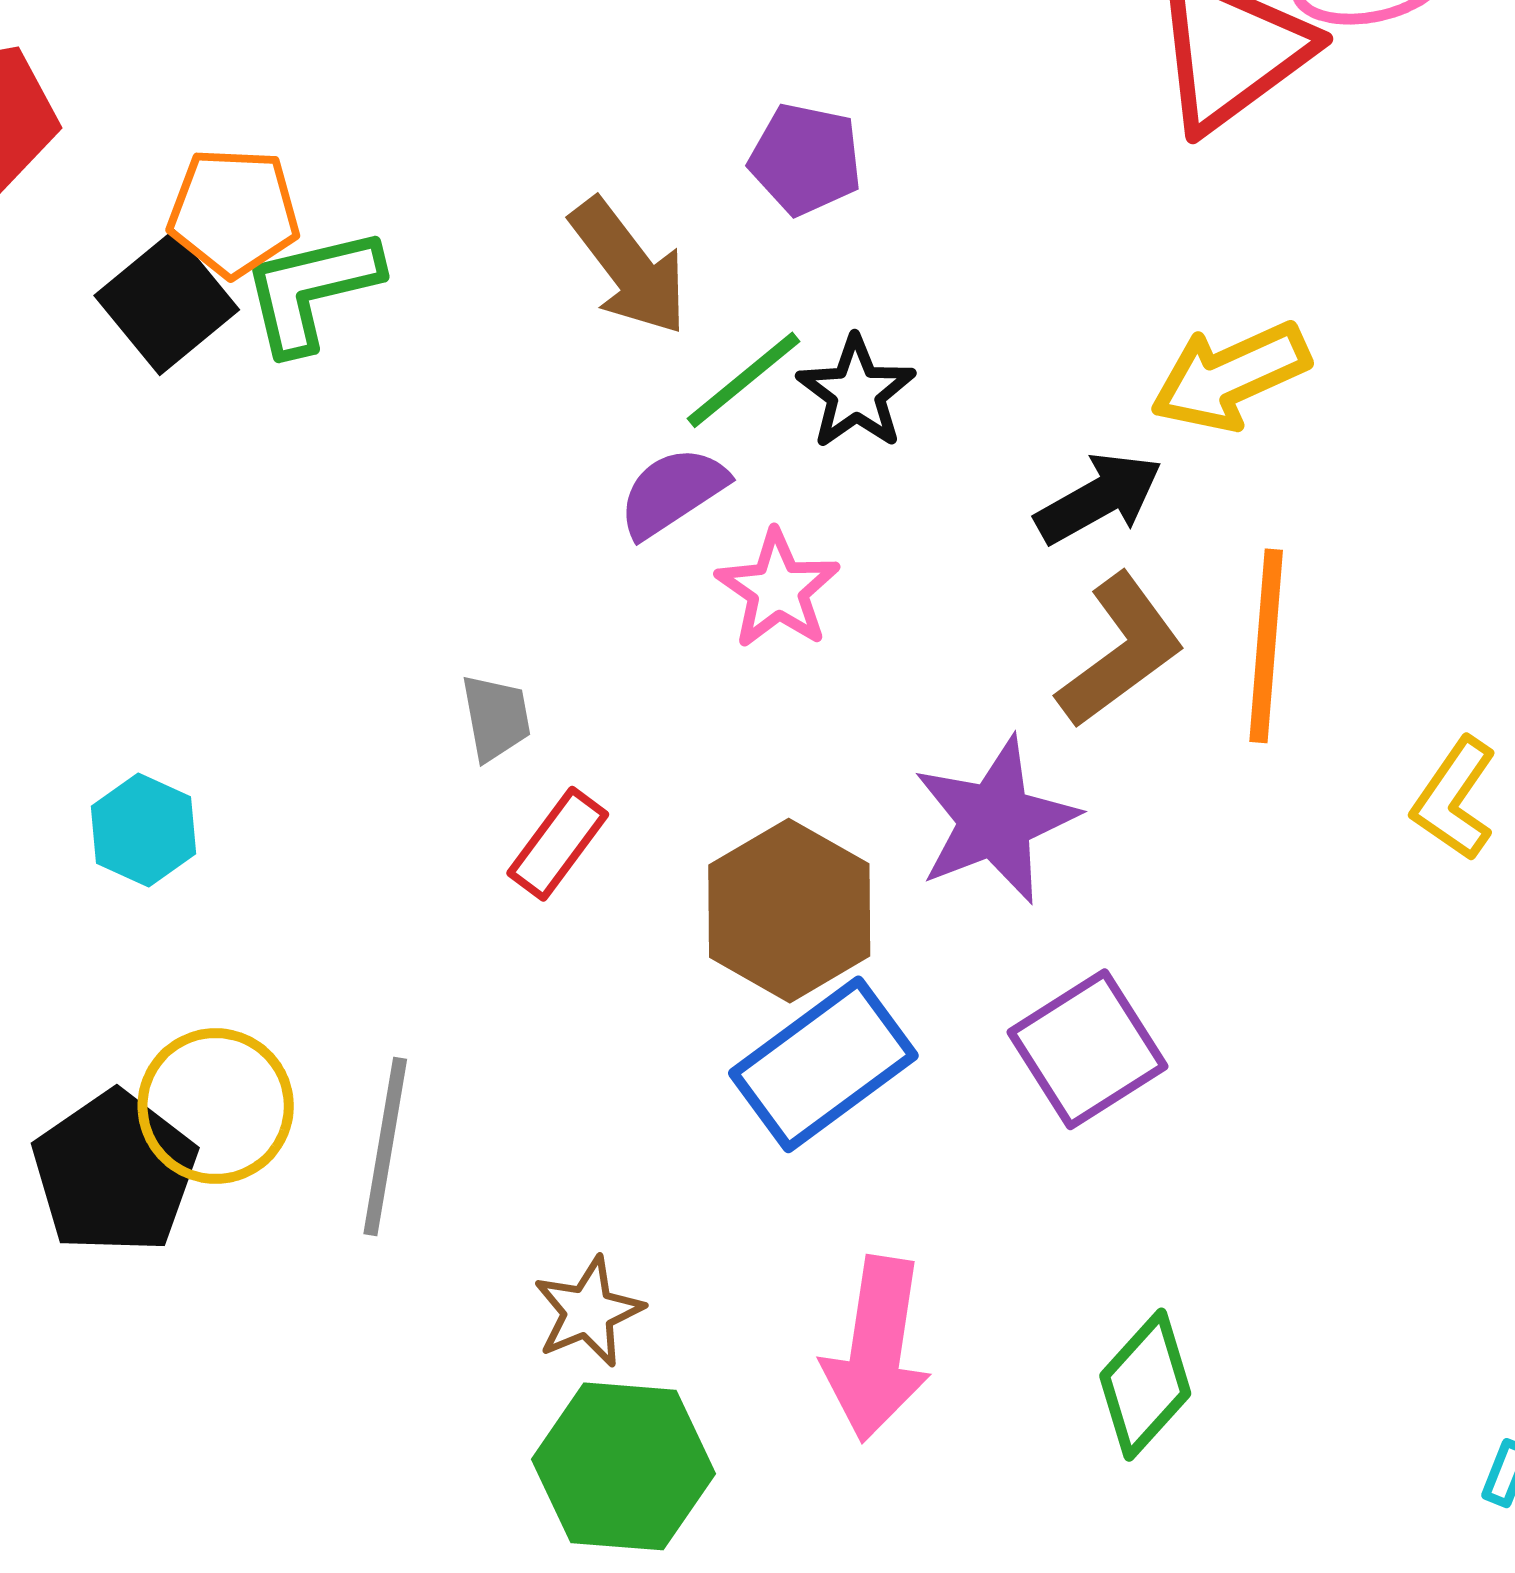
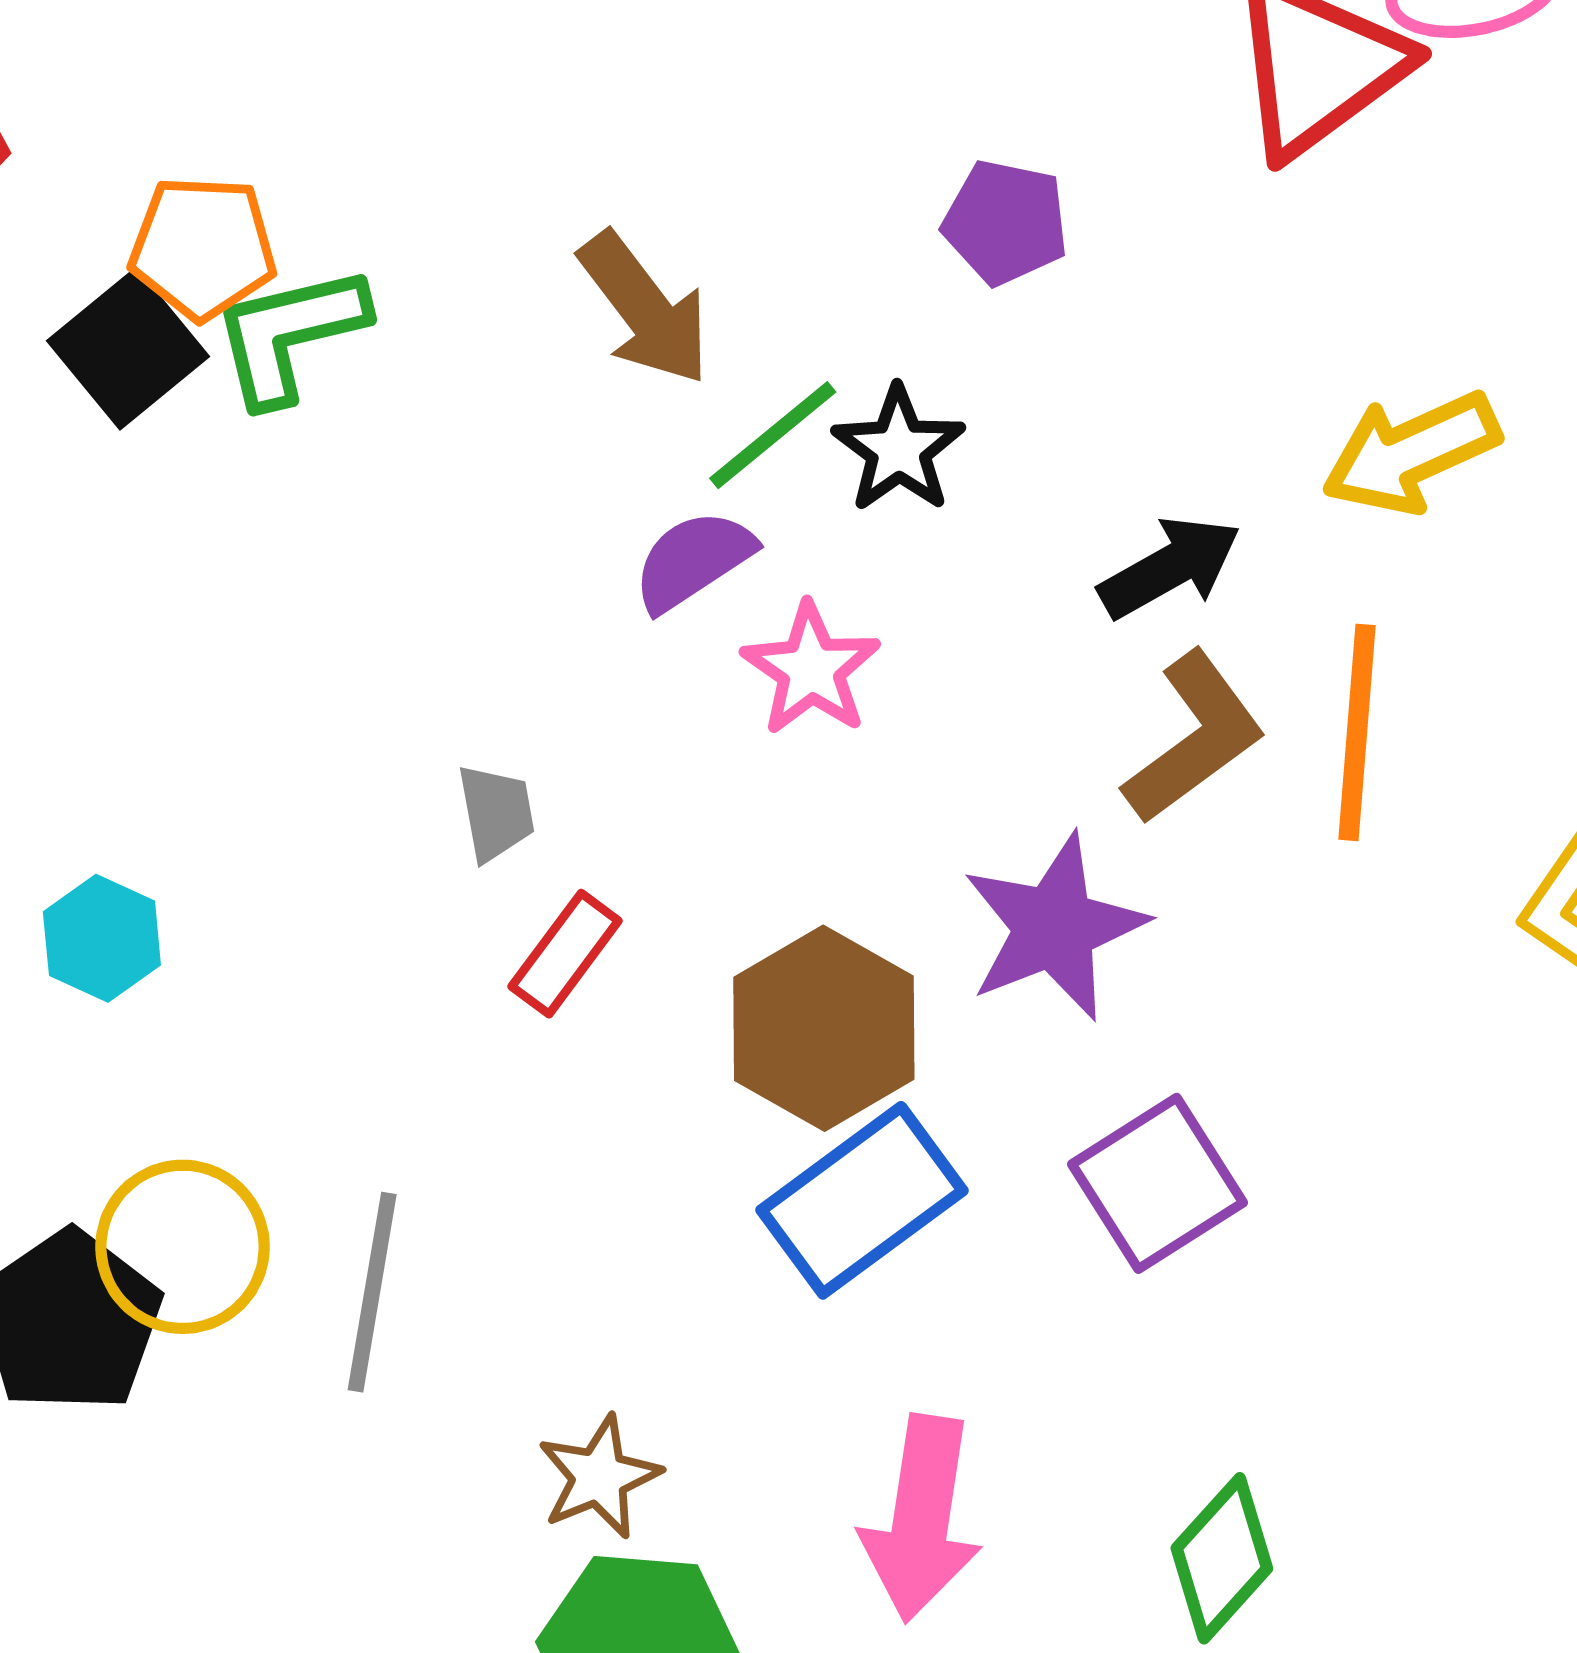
purple pentagon: (806, 159) -> (1006, 222), moved
yellow arrow: (1230, 376) -> (1411, 453), moved

